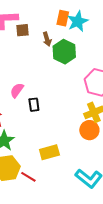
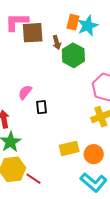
brown square: (23, 30) -> (33, 33), size x1.6
orange circle: (89, 130) -> (94, 154), moved
yellow rectangle: (49, 152) -> (69, 148), moved

